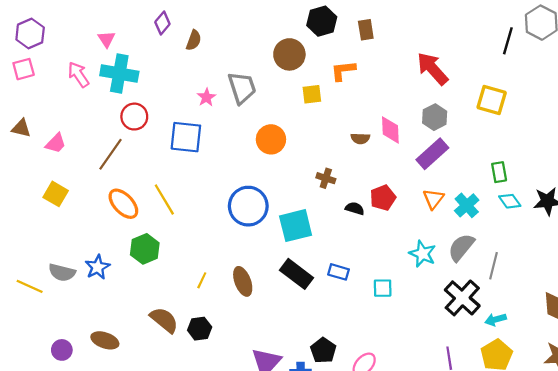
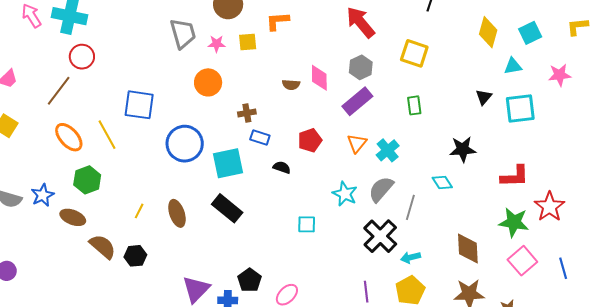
pink star: (206, 97) -> (217, 44), moved, turned 30
blue square: (186, 137) -> (139, 105), moved
green rectangle: (499, 172) -> (414, 105), moved
brown cross: (326, 178) -> (247, 113), moved, turned -30
cyan diamond: (510, 201) -> (442, 183), moved
black semicircle: (355, 208) -> (282, 167), moved
blue rectangle: (339, 272) -> (260, 137), moved
brown ellipse: (105, 340) -> (73, 217), moved

